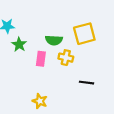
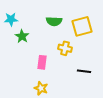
green semicircle: (54, 40) -> (54, 21), moved
pink rectangle: (41, 59) -> (42, 62), moved

